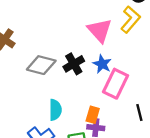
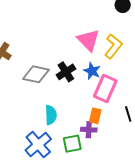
yellow L-shape: (131, 19) -> (113, 46), moved
orange rectangle: (93, 115) -> (95, 116), moved

